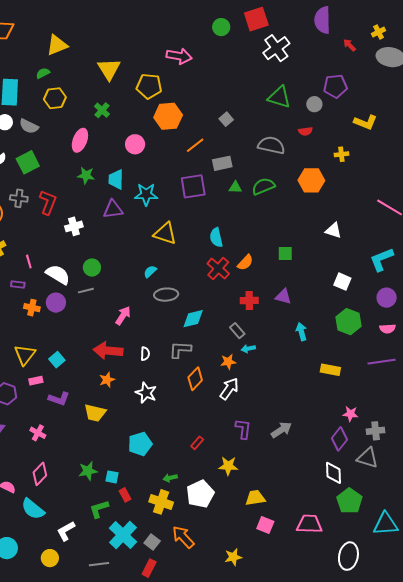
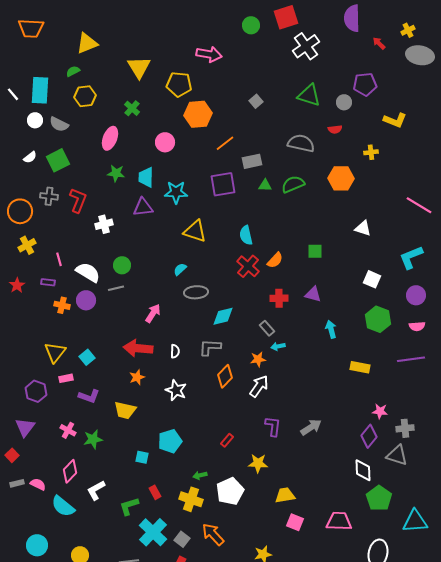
gray square: (226, 119) -> (256, 101), moved
green star: (88, 471) -> (93, 439), moved
cyan square: (112, 477) -> (142, 457), moved
white L-shape: (66, 531) -> (96, 490), moved

